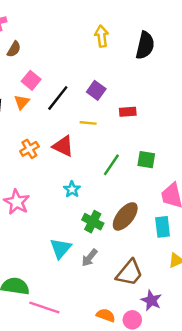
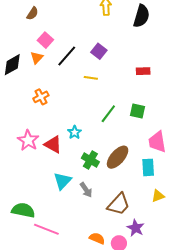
red rectangle: (128, 112) -> (143, 71), moved
red triangle: (63, 146) -> (53, 144), moved
gray arrow: (90, 258) -> (86, 190), turned -77

